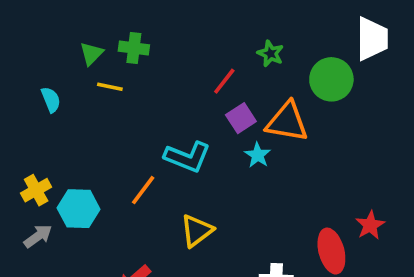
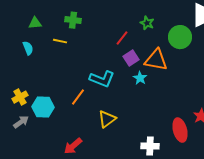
green triangle: (91, 54) -> (35, 23), moved, turned 40

